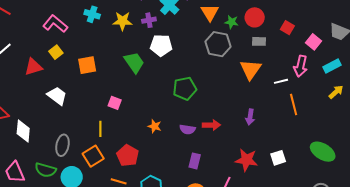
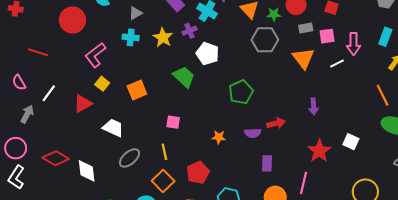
yellow star: (122, 21) -> (163, 38), turned -30
pink L-shape: (55, 24) -> (95, 55), turned -65
pink square: (314, 42) -> (327, 36), moved, turned -35
white pentagon: (161, 45) -> (207, 54), turned 30
cyan rectangle: (332, 66) -> (385, 37), turned -30
orange line: (294, 105) -> (383, 95), moved
gray ellipse: (62, 145) -> (130, 158), moved, turned 50
red pentagon: (128, 155) -> (198, 173), turned 30
white square: (278, 158) -> (351, 142), turned -35
red star: (246, 160) -> (319, 151), turned -30

